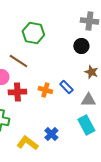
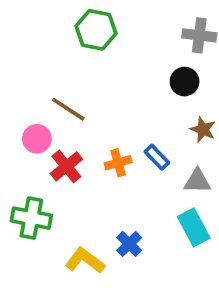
green hexagon: (33, 33) -> (96, 30), moved
orange cross: (45, 90) -> (118, 163), turned -32
red cross: (17, 92) -> (66, 166), turned -36

